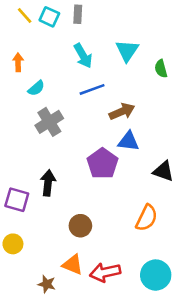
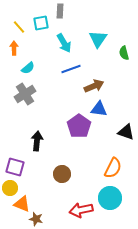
yellow line: (25, 15) -> (19, 27), moved
cyan square: (49, 17) -> (41, 23), moved, turned -35
gray cross: (49, 122) -> (25, 94), moved
purple square: (17, 200) -> (15, 167), moved
orange triangle: (73, 265) -> (22, 204), moved
cyan circle: (156, 275) -> (110, 198), moved

